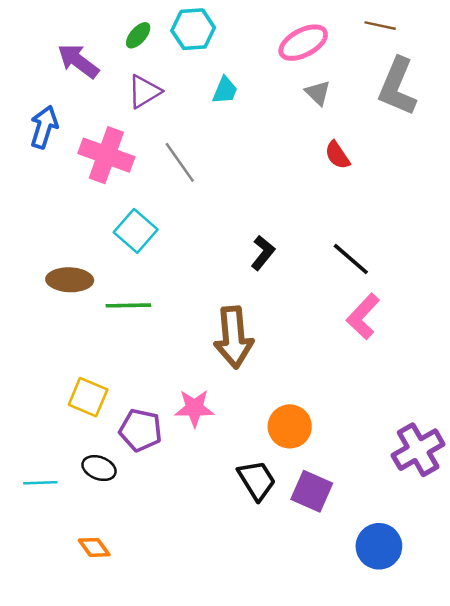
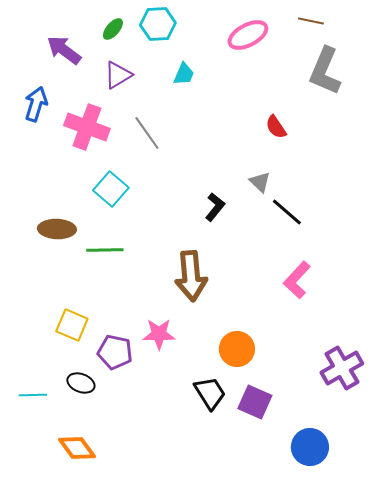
gray triangle: (318, 93) -> (260, 182), moved
pink L-shape: (363, 316) -> (297, 280), moved
orange diamond: (94, 547) -> (77, 448), size x1.4

